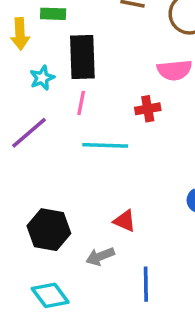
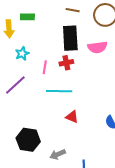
black rectangle: (82, 57) -> (70, 38), moved
red cross: (148, 109) -> (66, 63), moved
red triangle: (125, 221) -> (72, 117), moved

